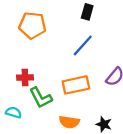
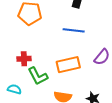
blue line: (83, 46) -> (74, 30), turned 55

